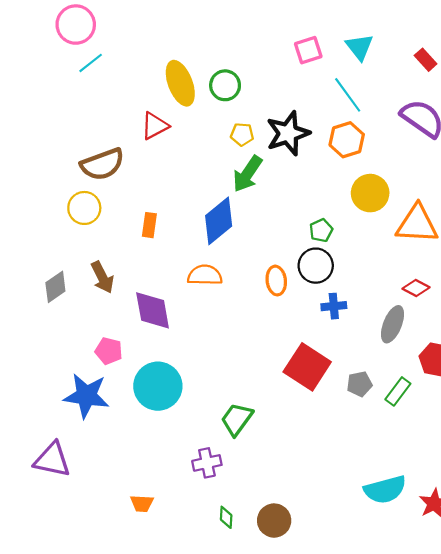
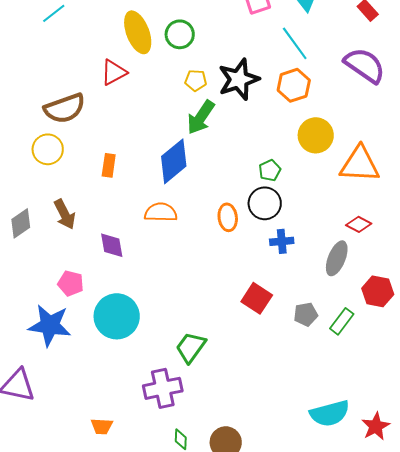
purple diamond: (153, 310) -> (112, 245), size x0.7
red square: (307, 367) -> (257, 298), size x0.7
purple cross: (207, 463) -> (163, 388), size x1.4

